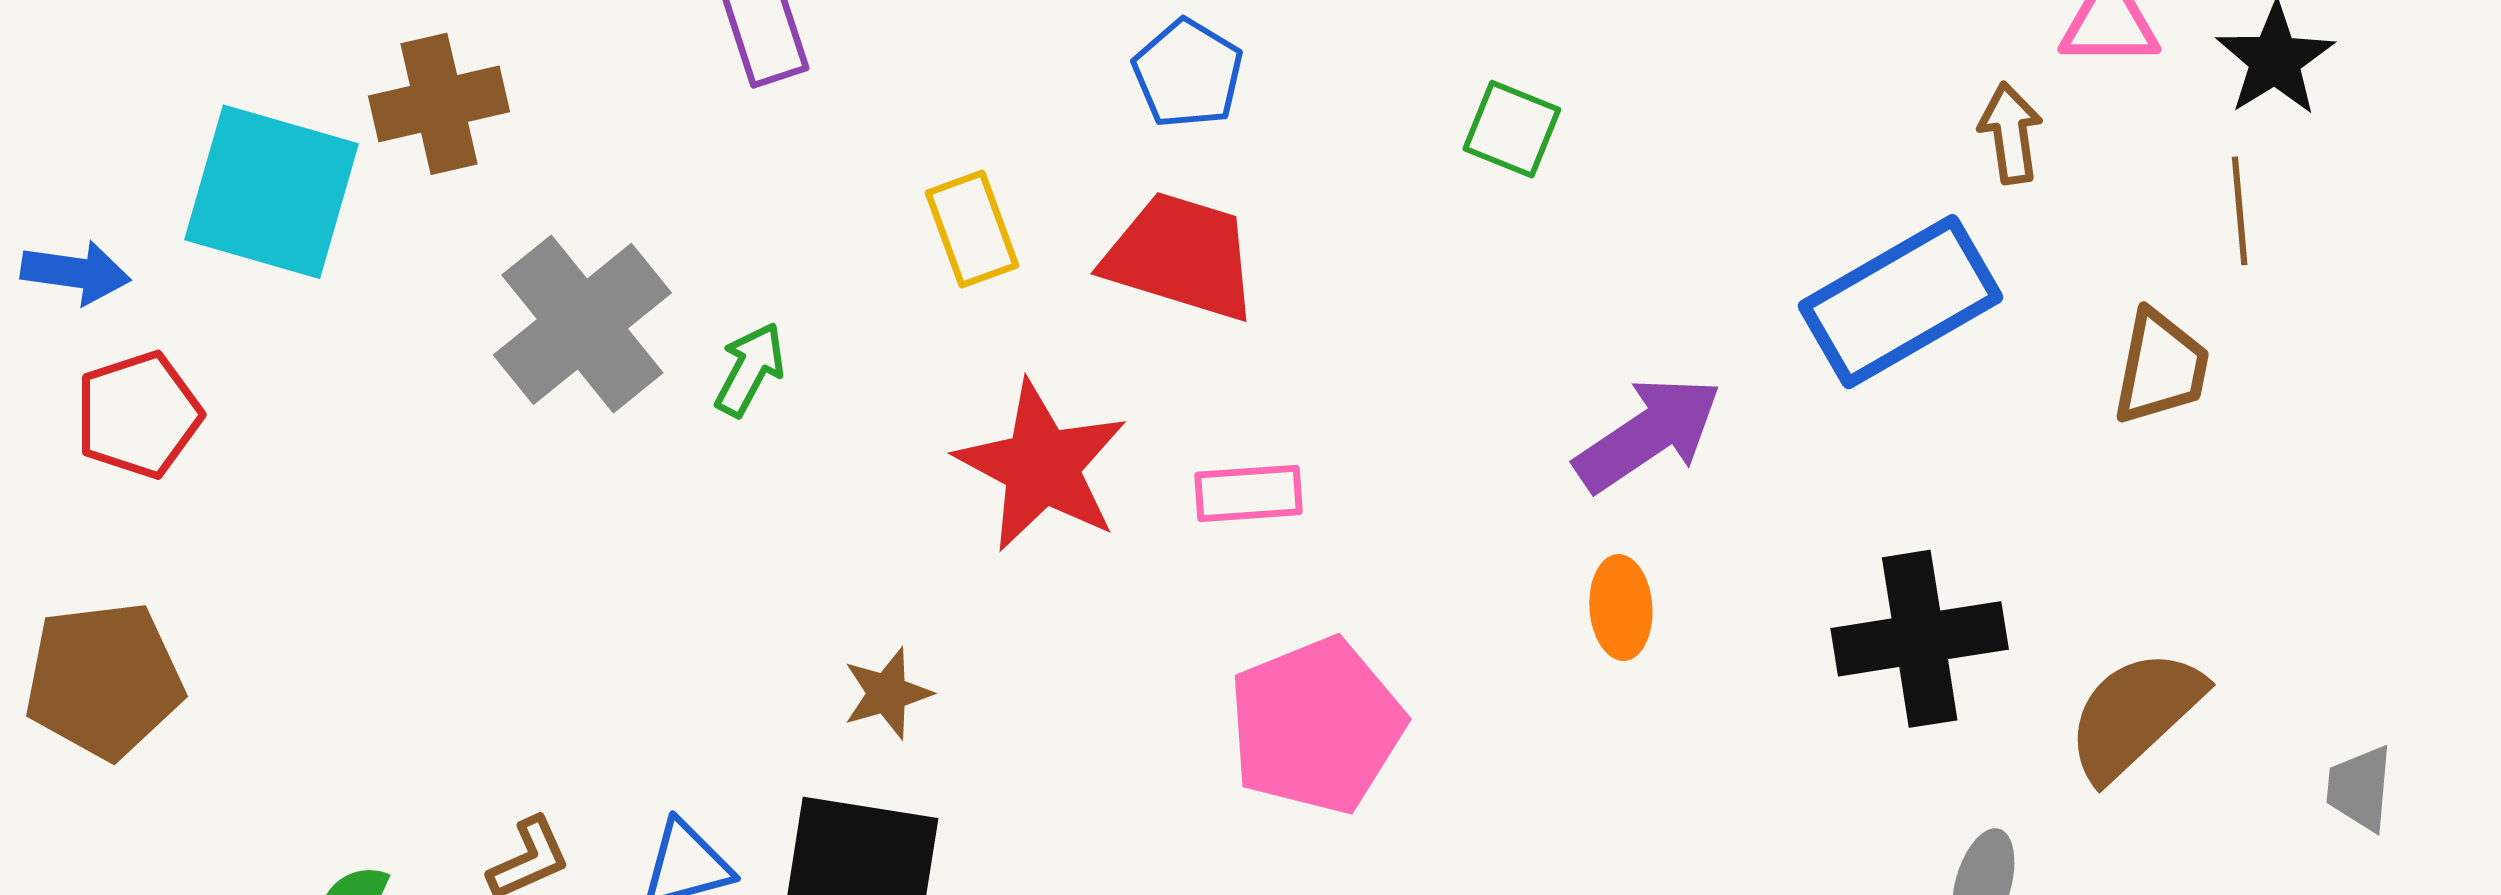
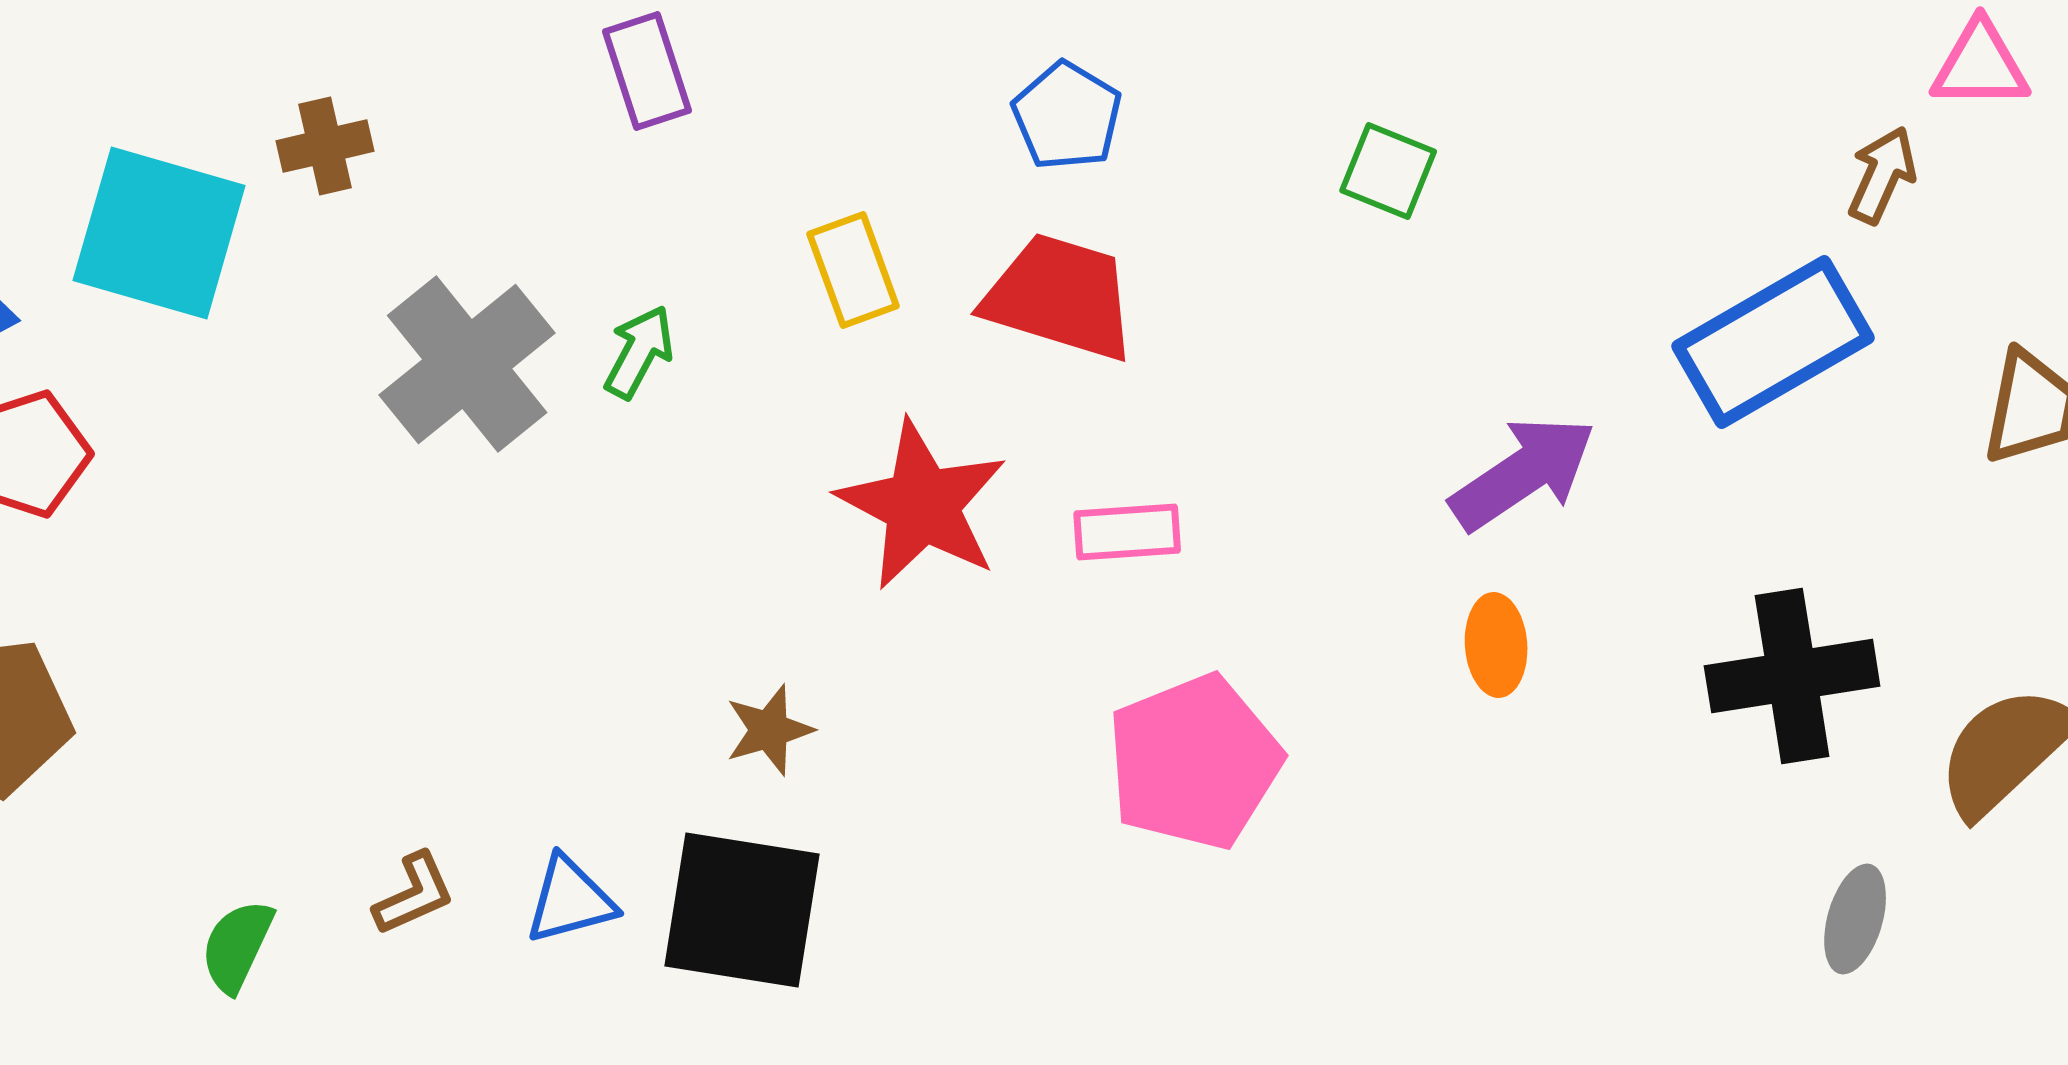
brown cross: (439, 104) -> (325, 146), size x0.7
brown arrow: (2011, 133) -> (1882, 175), turned 32
green arrow: (750, 369) -> (639, 352), moved

